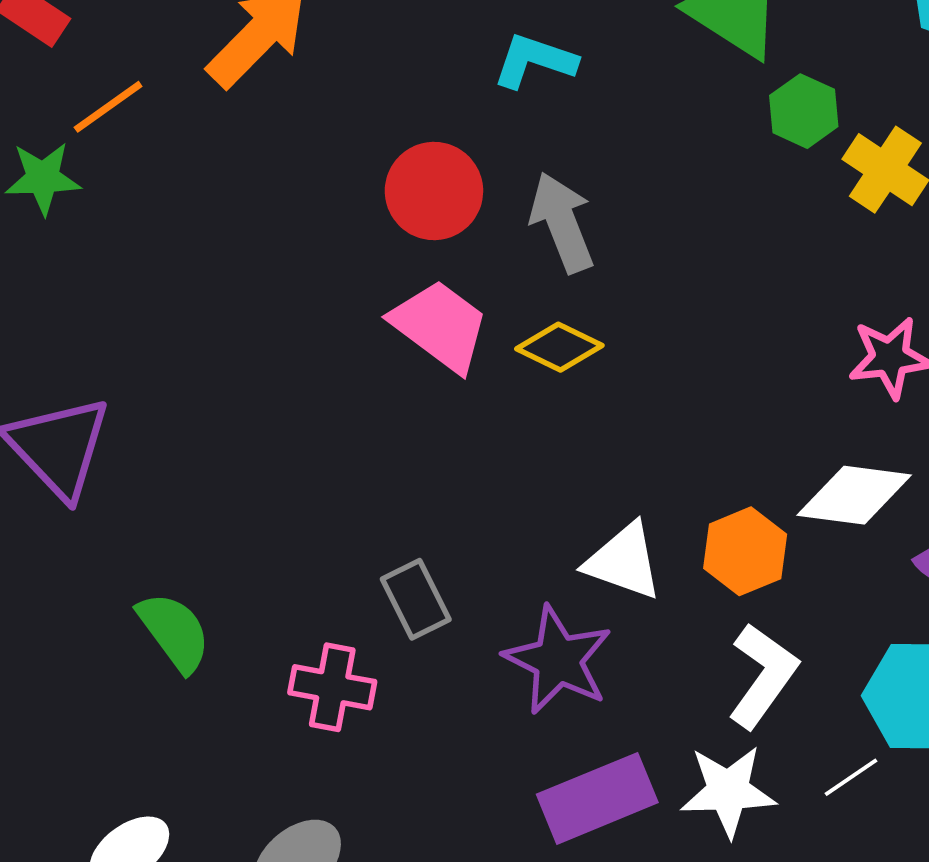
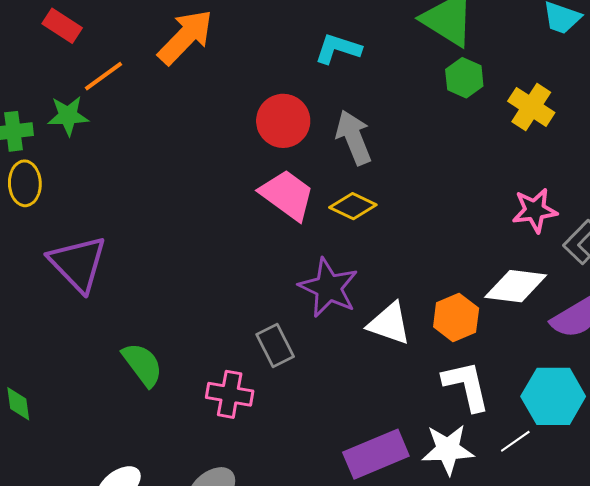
green hexagon: (804, 111) -> (464, 78), moved
purple star: (558, 660) -> (329, 288), moved
white L-shape: (763, 676) -> (466, 386), turned -48

